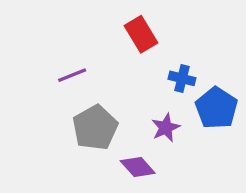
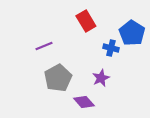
blue pentagon: (216, 108) -> (132, 33), moved

